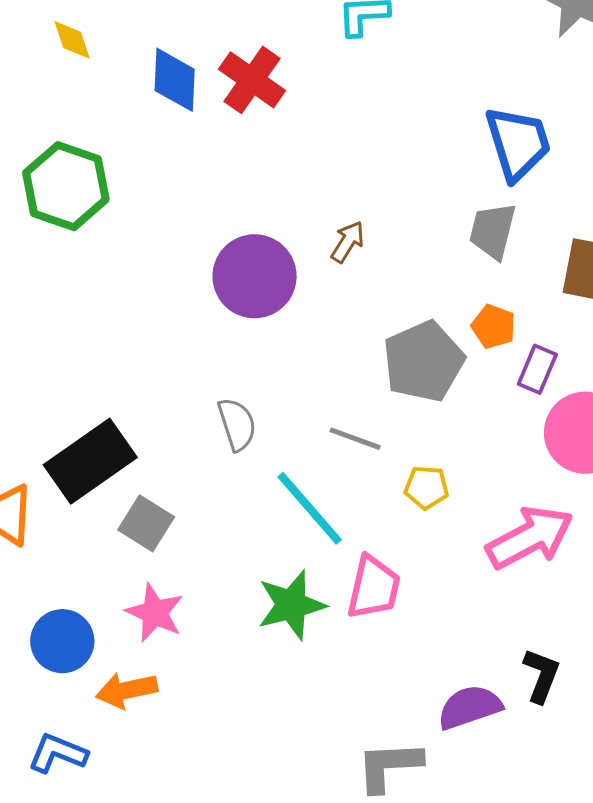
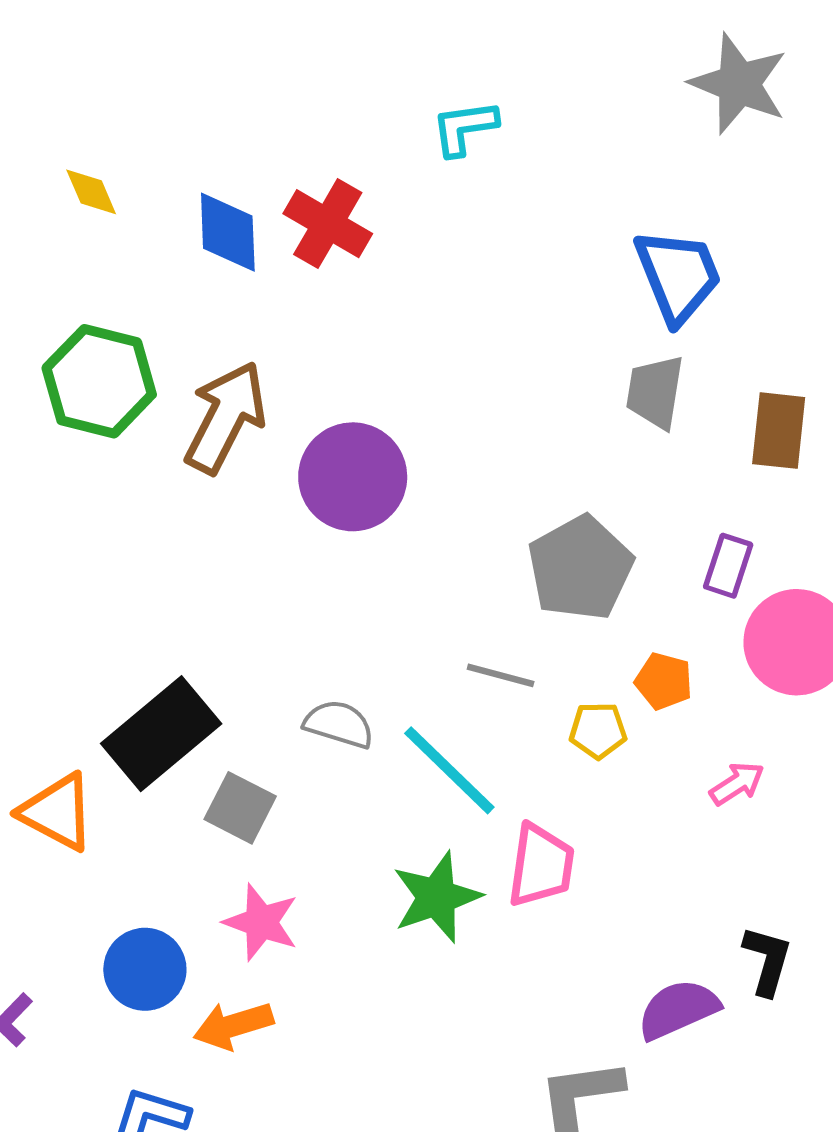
brown arrow: (348, 242) -> (226, 417), moved, size x2.0
orange pentagon: (494, 327) -> (664, 681), moved
gray semicircle: (237, 424) -> (339, 724), moved, turned -50
pink arrow: (530, 537) -> (737, 784), size x0.5

